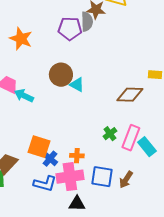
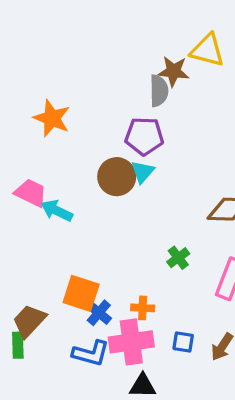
purple pentagon: (70, 29) -> (144, 136), moved
cyan triangle: (77, 85) -> (143, 172), moved, turned 42
green cross: (110, 134) -> (178, 258), moved
blue square: (102, 177) -> (183, 342), size x0.6

